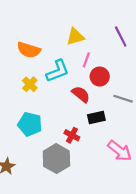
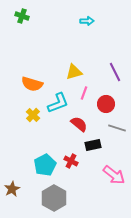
red circle: (100, 77) -> (106, 104), moved
cyan pentagon: (30, 124) -> (45, 165), moved, turned 30
gray hexagon: (56, 159) -> (54, 198), moved

